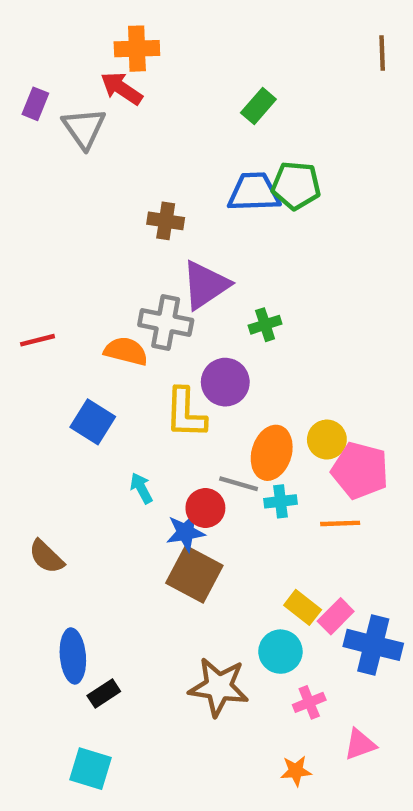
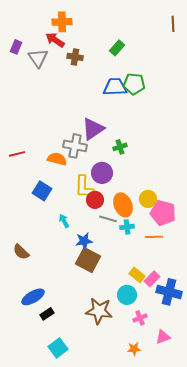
brown cross: (166, 221) -> (75, 57), moved
orange ellipse: (272, 453) -> (123, 205), turned -40
red circle: (205, 508) -> (95, 200), moved
blue ellipse: (73, 656) -> (33, 297), turned 65
cyan square: (91, 769) -> (58, 348), moved, turned 36

